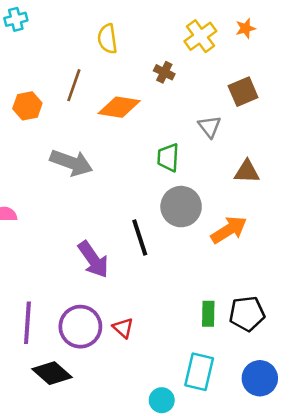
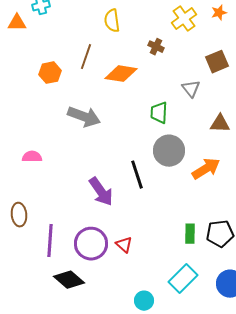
cyan rectangle: (199, 372) -> (183, 279), turned 32
cyan circle: (162, 400) -> (144, 301), moved

